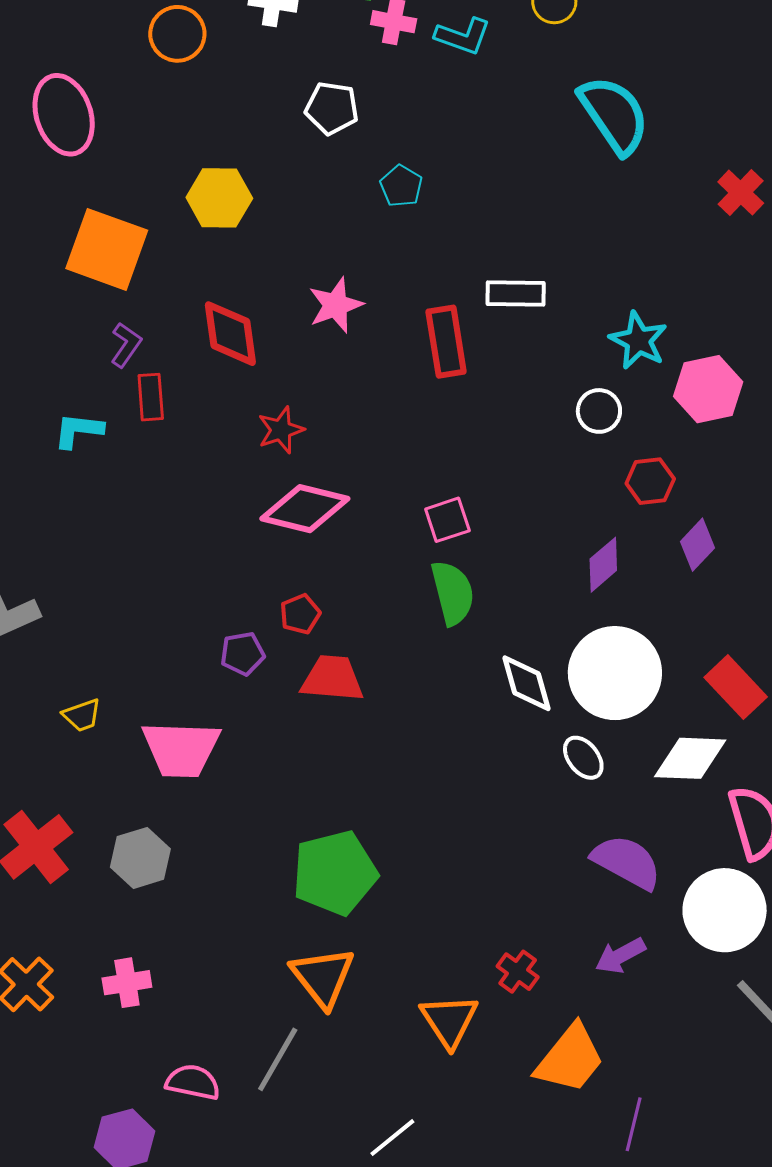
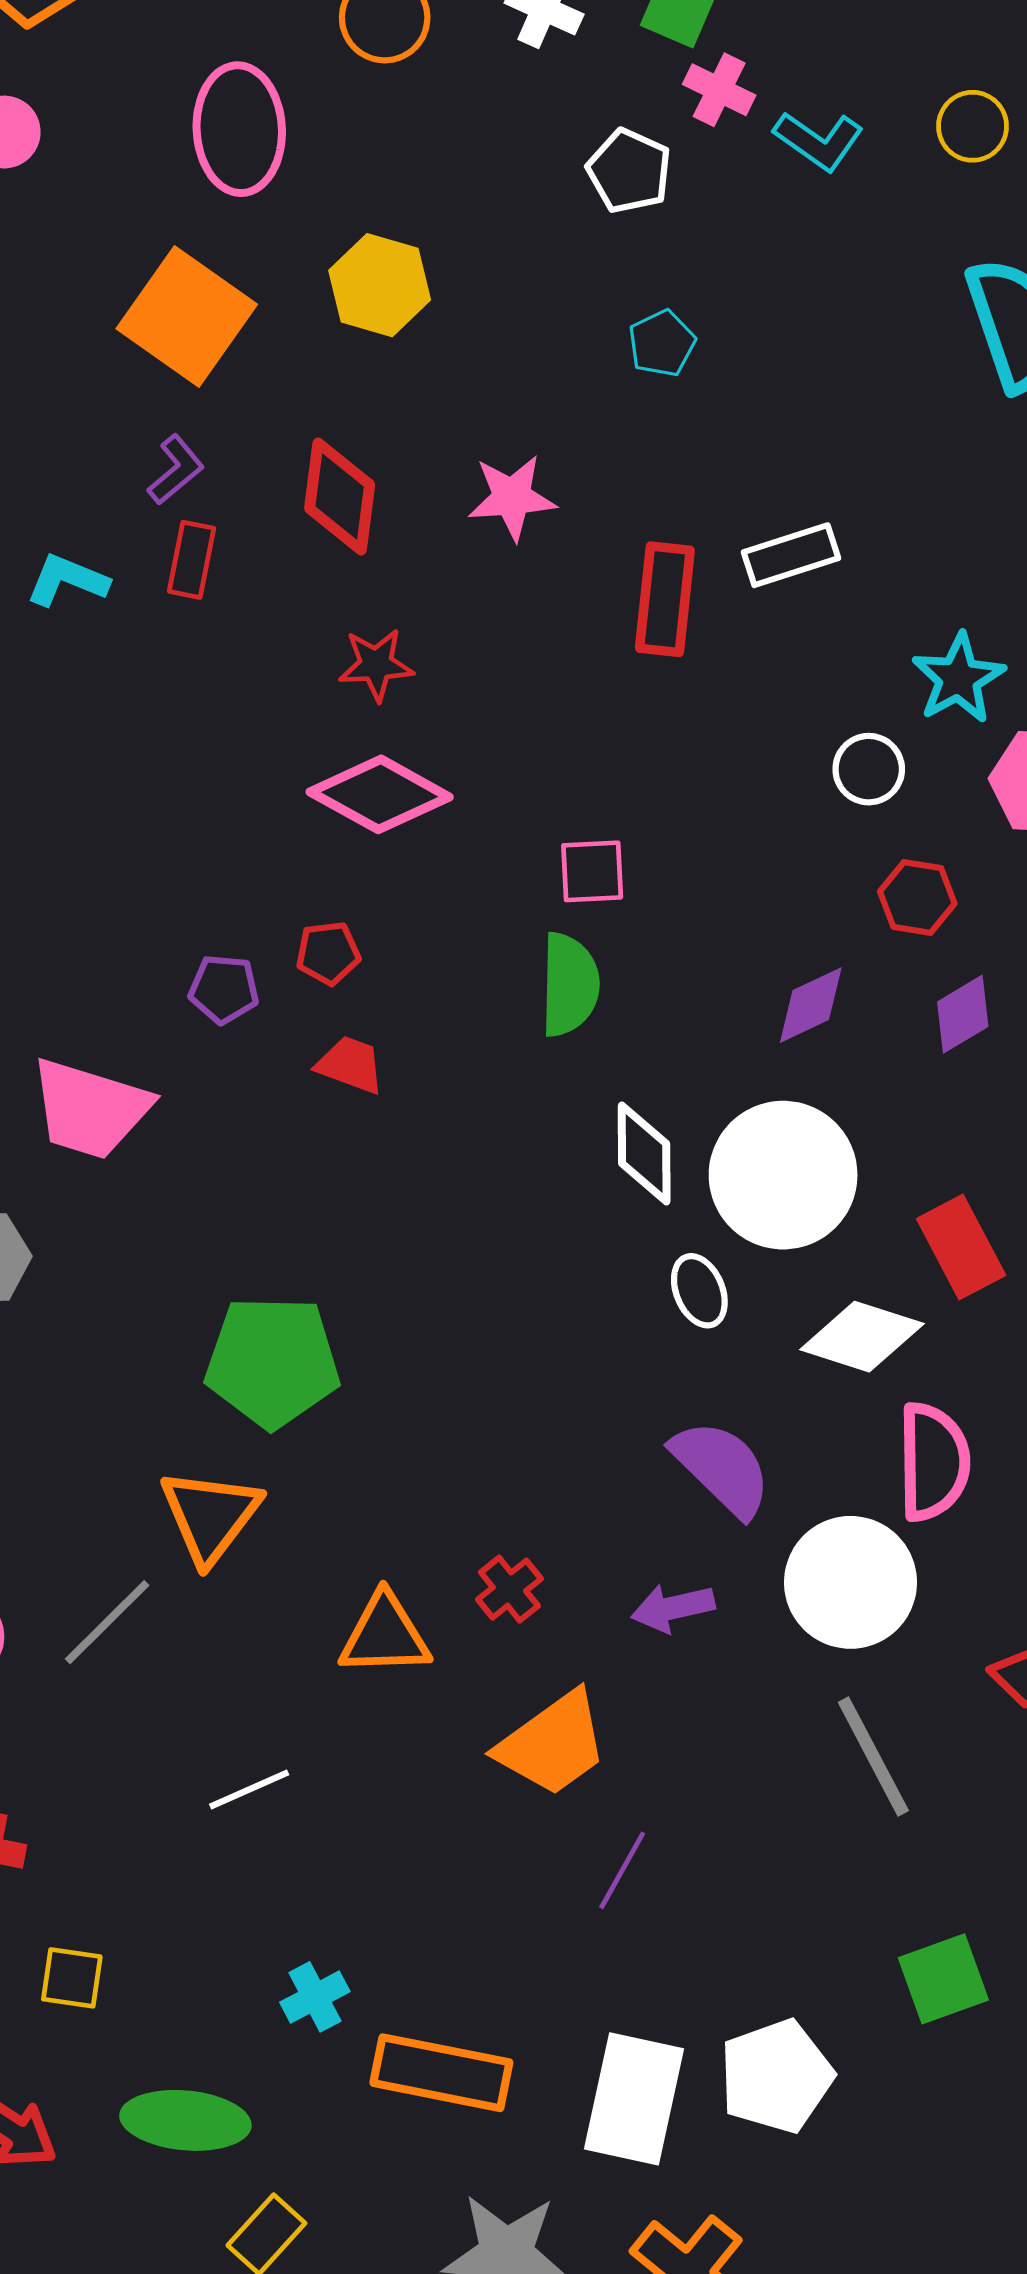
white pentagon: (332, 108) -> (629, 171), moved
pink ellipse: (64, 115) -> (239, 129), moved
white rectangle: (516, 294) -> (791, 555), turned -34
red trapezoid: (332, 679) -> (350, 1065), size x0.7
orange triangle: (449, 1021) -> (385, 1635), turned 46

